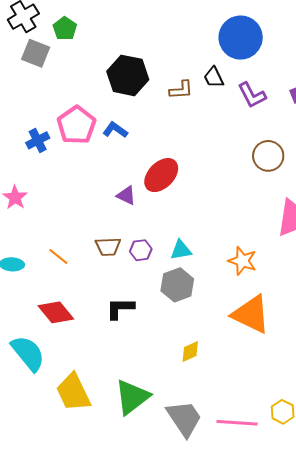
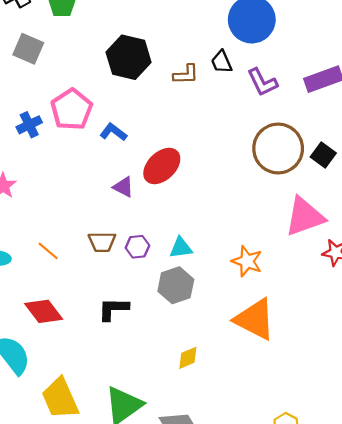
gray square: (36, 53) -> (28, 49), moved
blue L-shape: (115, 130) -> (113, 132), moved
brown circle: (268, 156) -> (278, 148), size x1.5

